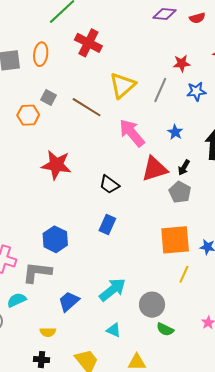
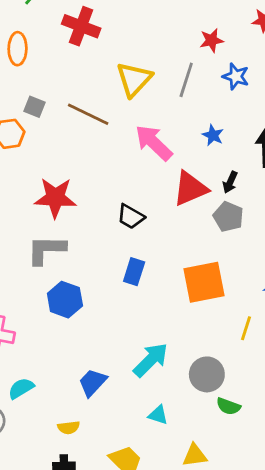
blue star: (196, 91) -> (236, 76), turned 30
orange square: (175, 240) -> (204, 282), moved
gray L-shape: (37, 272) -> (46, 250), moved

